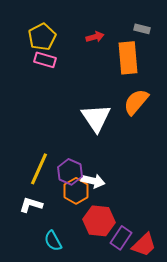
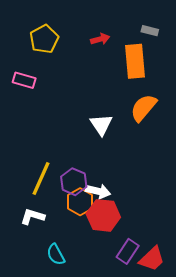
pink rectangle: (45, 60) -> (24, 80), moved
white triangle: (96, 118) -> (101, 125), size x0.7
red hexagon: (99, 221) -> (103, 215), moved

